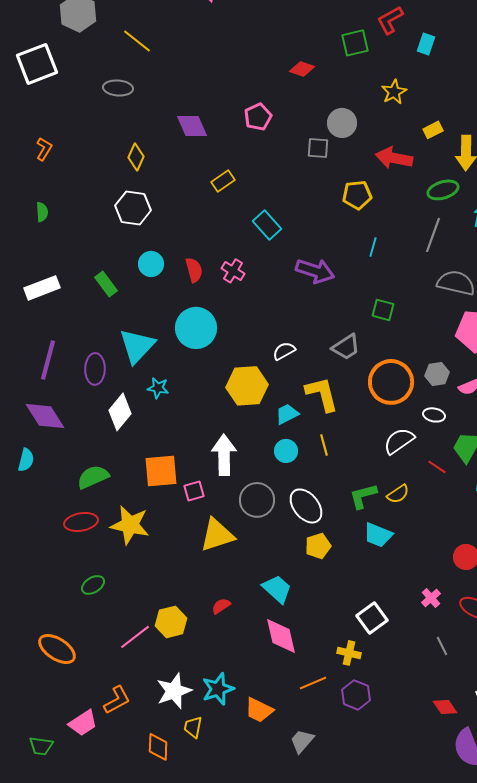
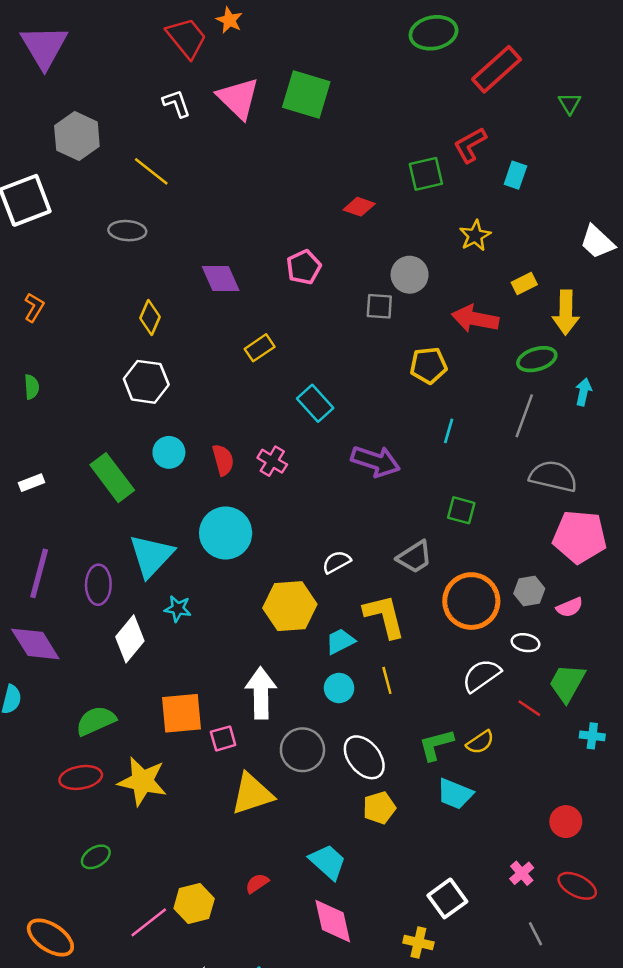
green rectangle: (106, 284) -> (112, 478), size x1.5
white rectangle: (42, 288) -> (32, 483), size x0.6

